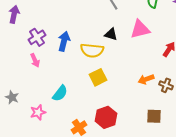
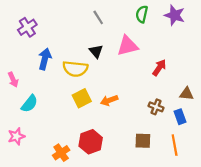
black triangle: (111, 34) -> (96, 51), turned 32
purple cross: (37, 37) -> (27, 27), moved
orange arrow: (146, 79) -> (109, 100), moved
cyan semicircle: (60, 93) -> (29, 104), moved

